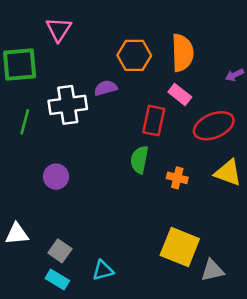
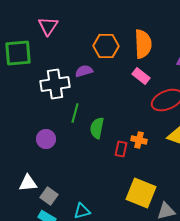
red rectangle: (154, 121) -> (121, 149), moved, size x0.7
green line: (25, 122) -> (75, 113), moved
green semicircle: (139, 160) -> (97, 128), moved
white triangle: (17, 234) -> (28, 183), moved

